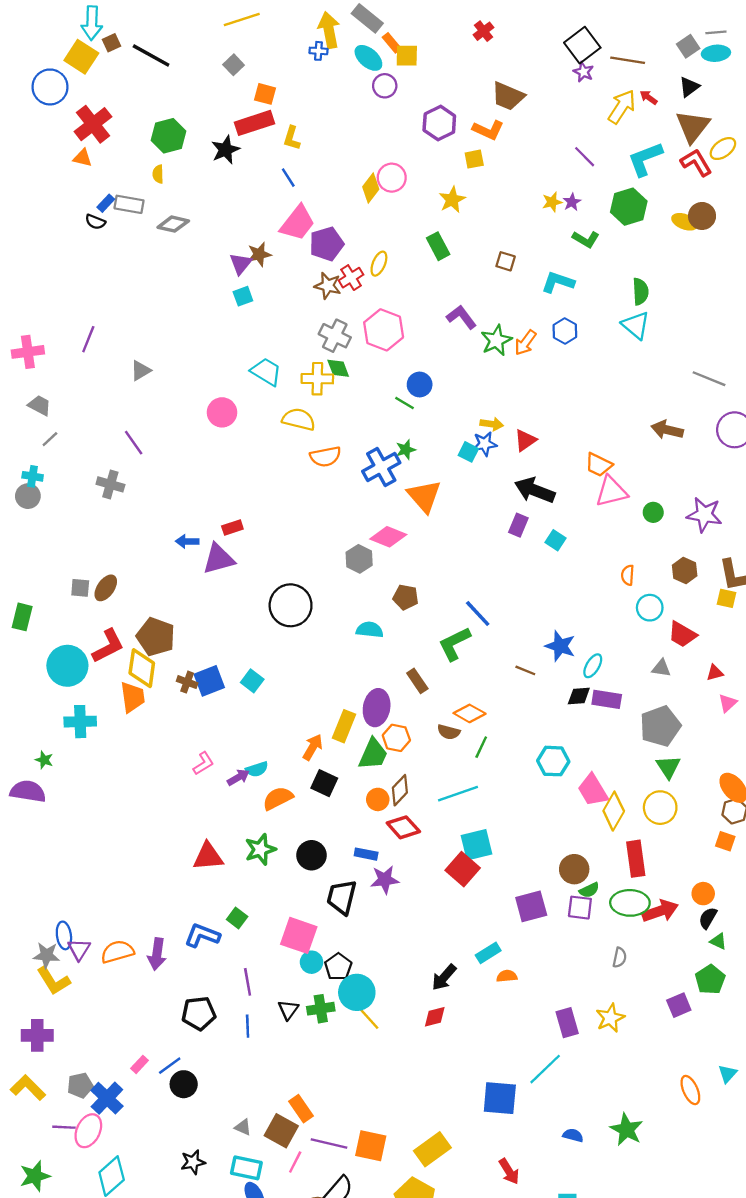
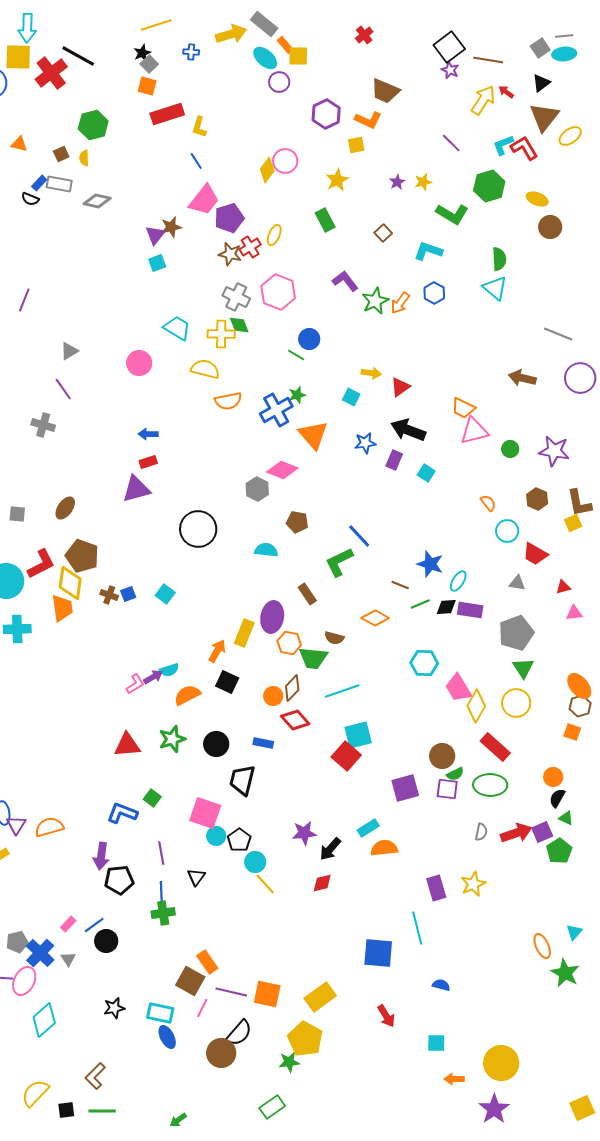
yellow arrow: (329, 30) -> (231, 34), turned 84
brown square: (112, 43) -> (61, 154), moved
blue cross: (318, 51) -> (191, 52), moved
yellow square: (81, 57) -> (18, 57), turned -32
orange square: (265, 94) -> (147, 86), moved
red cross: (93, 124) -> (51, 73), moved
black star: (225, 150) -> (142, 53), moved, size x0.7
cyan L-shape: (645, 159) -> (503, 145), size x0.7
red L-shape: (696, 162) -> (524, 148), moved
purple star: (572, 202) -> (397, 182), moved
brown circle: (702, 216) -> (550, 227), moved
green L-shape: (586, 239) -> (452, 214), size x1.4
brown square: (506, 261) -> (383, 233), turned 30
gray triangle: (141, 371) -> (69, 351), moved
blue star: (485, 444) -> (365, 443), moved
blue arrow: (187, 541) -> (148, 434), moved
orange semicircle: (628, 575) -> (488, 503), turned 138
brown ellipse: (106, 588) -> (65, 508), moved
yellow square: (726, 598) -> (573, 523), turned -36
blue square: (209, 681) -> (128, 594), size x0.6
pink triangle: (728, 703) -> (574, 613), turned 36
orange diamond: (470, 713) -> (375, 618), moved
green line: (481, 747) -> (420, 604), moved, turned 42
green trapezoid: (373, 754) -> (313, 658), moved, turned 72
pink L-shape: (203, 763) -> (135, 684), moved
red rectangle: (636, 859) -> (495, 747), turned -40
purple star: (385, 880) -> (304, 833), moved
red arrow: (660, 911) -> (516, 833), moved
purple arrow: (157, 954) -> (101, 856), moved
orange semicircle: (507, 976) -> (384, 848), size x1.5
cyan circle: (357, 992) -> (255, 862), size x0.7
purple square: (679, 1005) -> (542, 832), moved
green cross: (321, 1009) -> (163, 913), moved
cyan line: (545, 1069) -> (417, 928), turned -60
gray triangle: (243, 1127) -> (68, 959), moved, turned 35
green star: (626, 1130) -> (565, 973), moved

